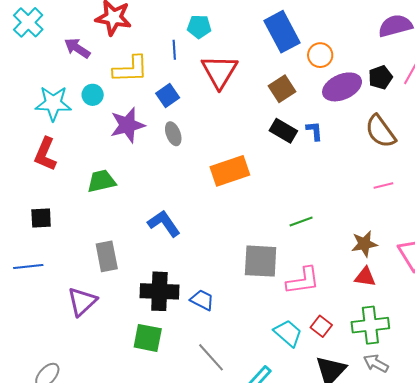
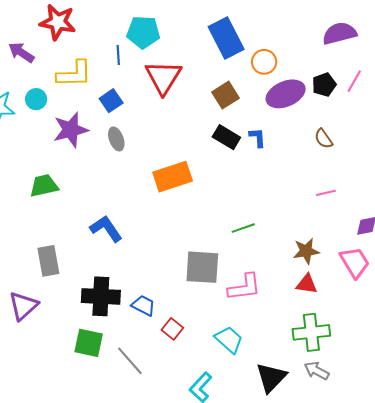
cyan pentagon: (199, 27) -> (143, 32), size x1.4
brown semicircle: (380, 131) -> (324, 139), size x0.6
red square: (321, 326) -> (172, 329), moved
gray line: (211, 357) -> (130, 361), moved

